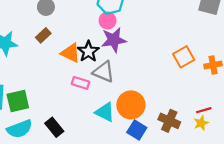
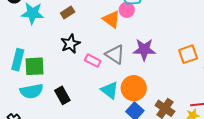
purple star: (114, 40) -> (144, 50), moved
black star: (88, 51) -> (70, 44), moved
orange triangle: (71, 53) -> (111, 19), moved

